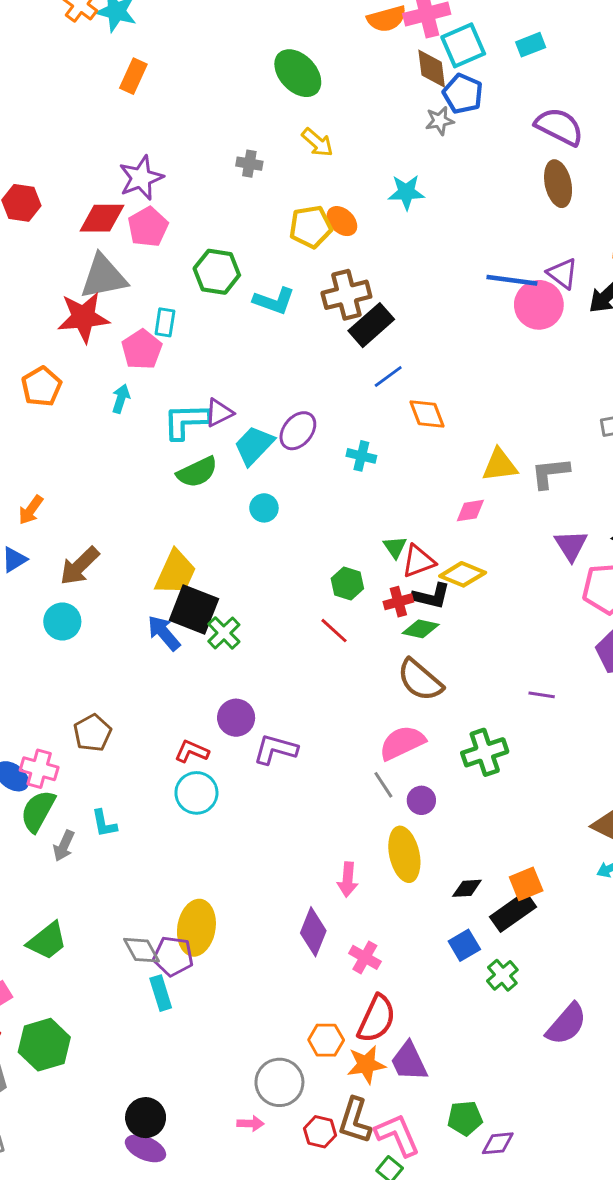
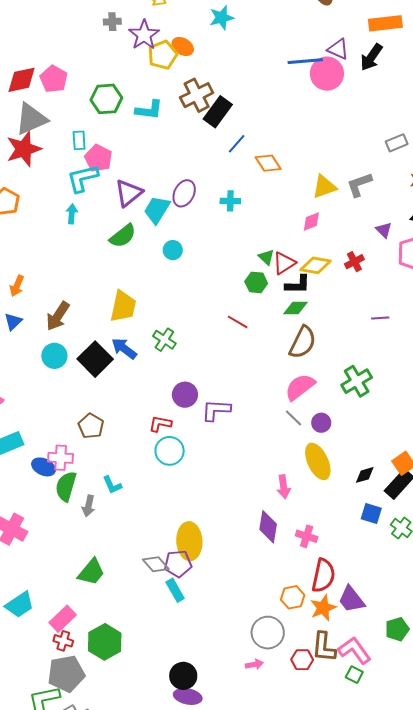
purple star: (141, 178) -> (144, 35), moved
pink pentagon: (142, 349) -> (98, 158), moved
cyan arrow: (121, 399) -> (72, 214), moved
purple triangle: (219, 413) -> (129, 193), size x1.4
cyan L-shape: (186, 421) -> (83, 178), moved
purple triangle: (571, 545) -> (384, 230), size x0.7
green hexagon: (347, 584) -> (256, 282), moved
red cross: (398, 602) -> (354, 262), moved
black square: (194, 609) -> (95, 359), moved, turned 36
brown semicircle: (420, 680) -> (303, 342), turned -92
purple line: (542, 695) -> (380, 318), moved
blue square: (464, 945) -> (371, 513), turned -30

